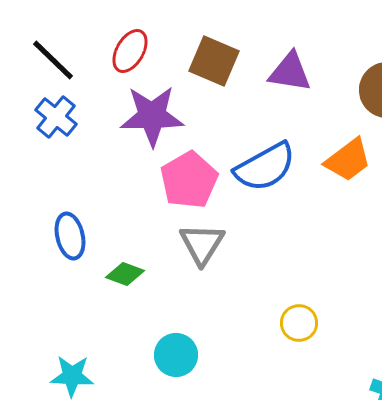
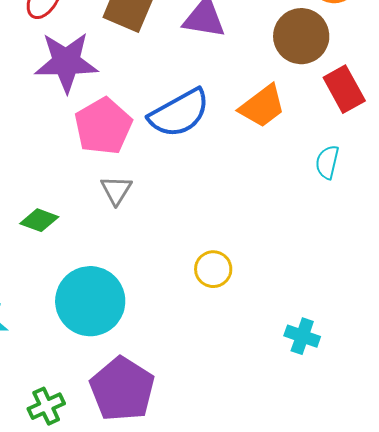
gray triangle: (202, 244) -> (116, 190), size x0.7
cyan circle: (176, 355) -> (90, 301), size x1.6

